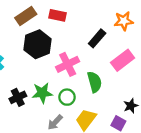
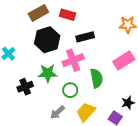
black rectangle: (97, 38) -> (85, 37), moved, turned 30
green star: (42, 93) -> (48, 73), moved

